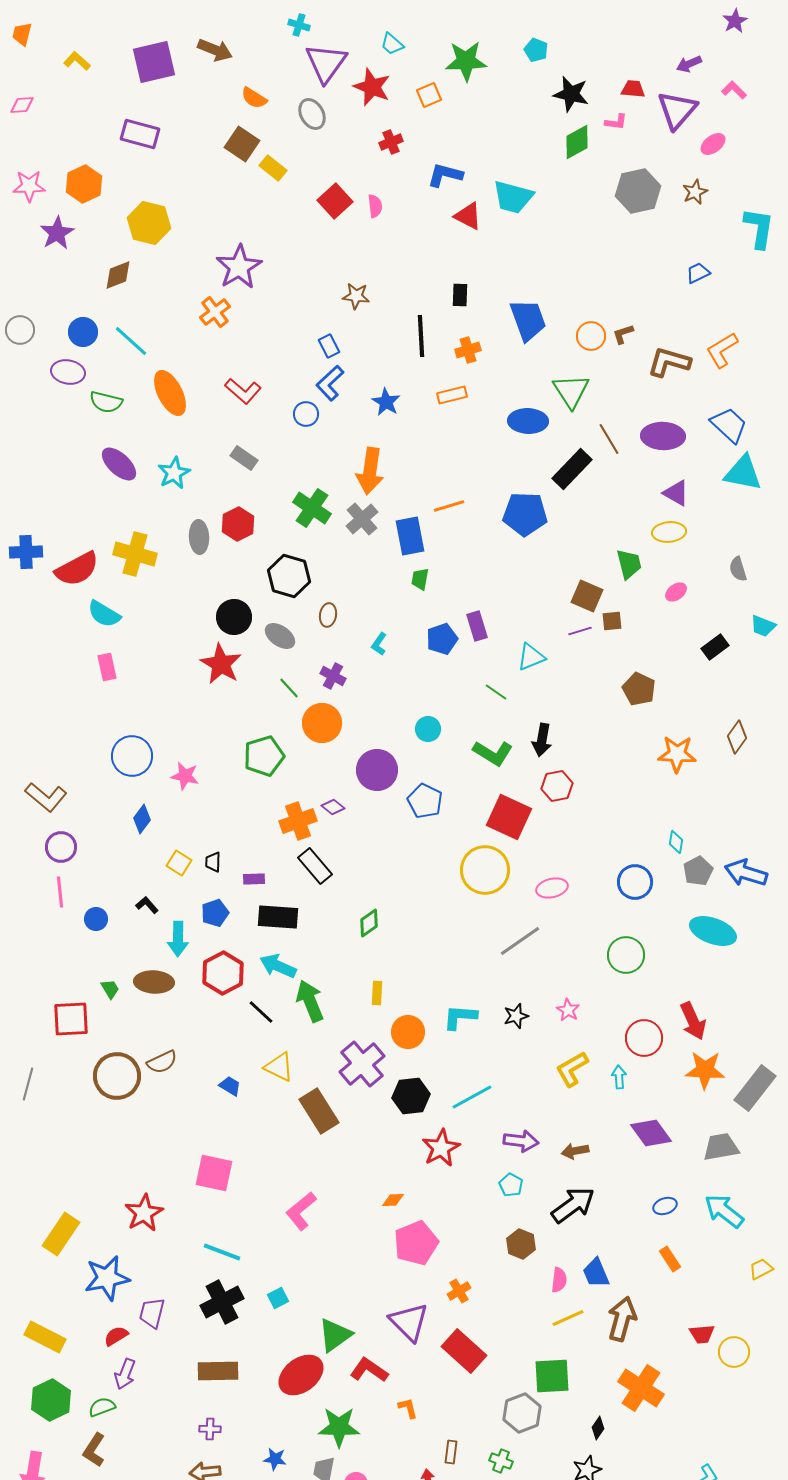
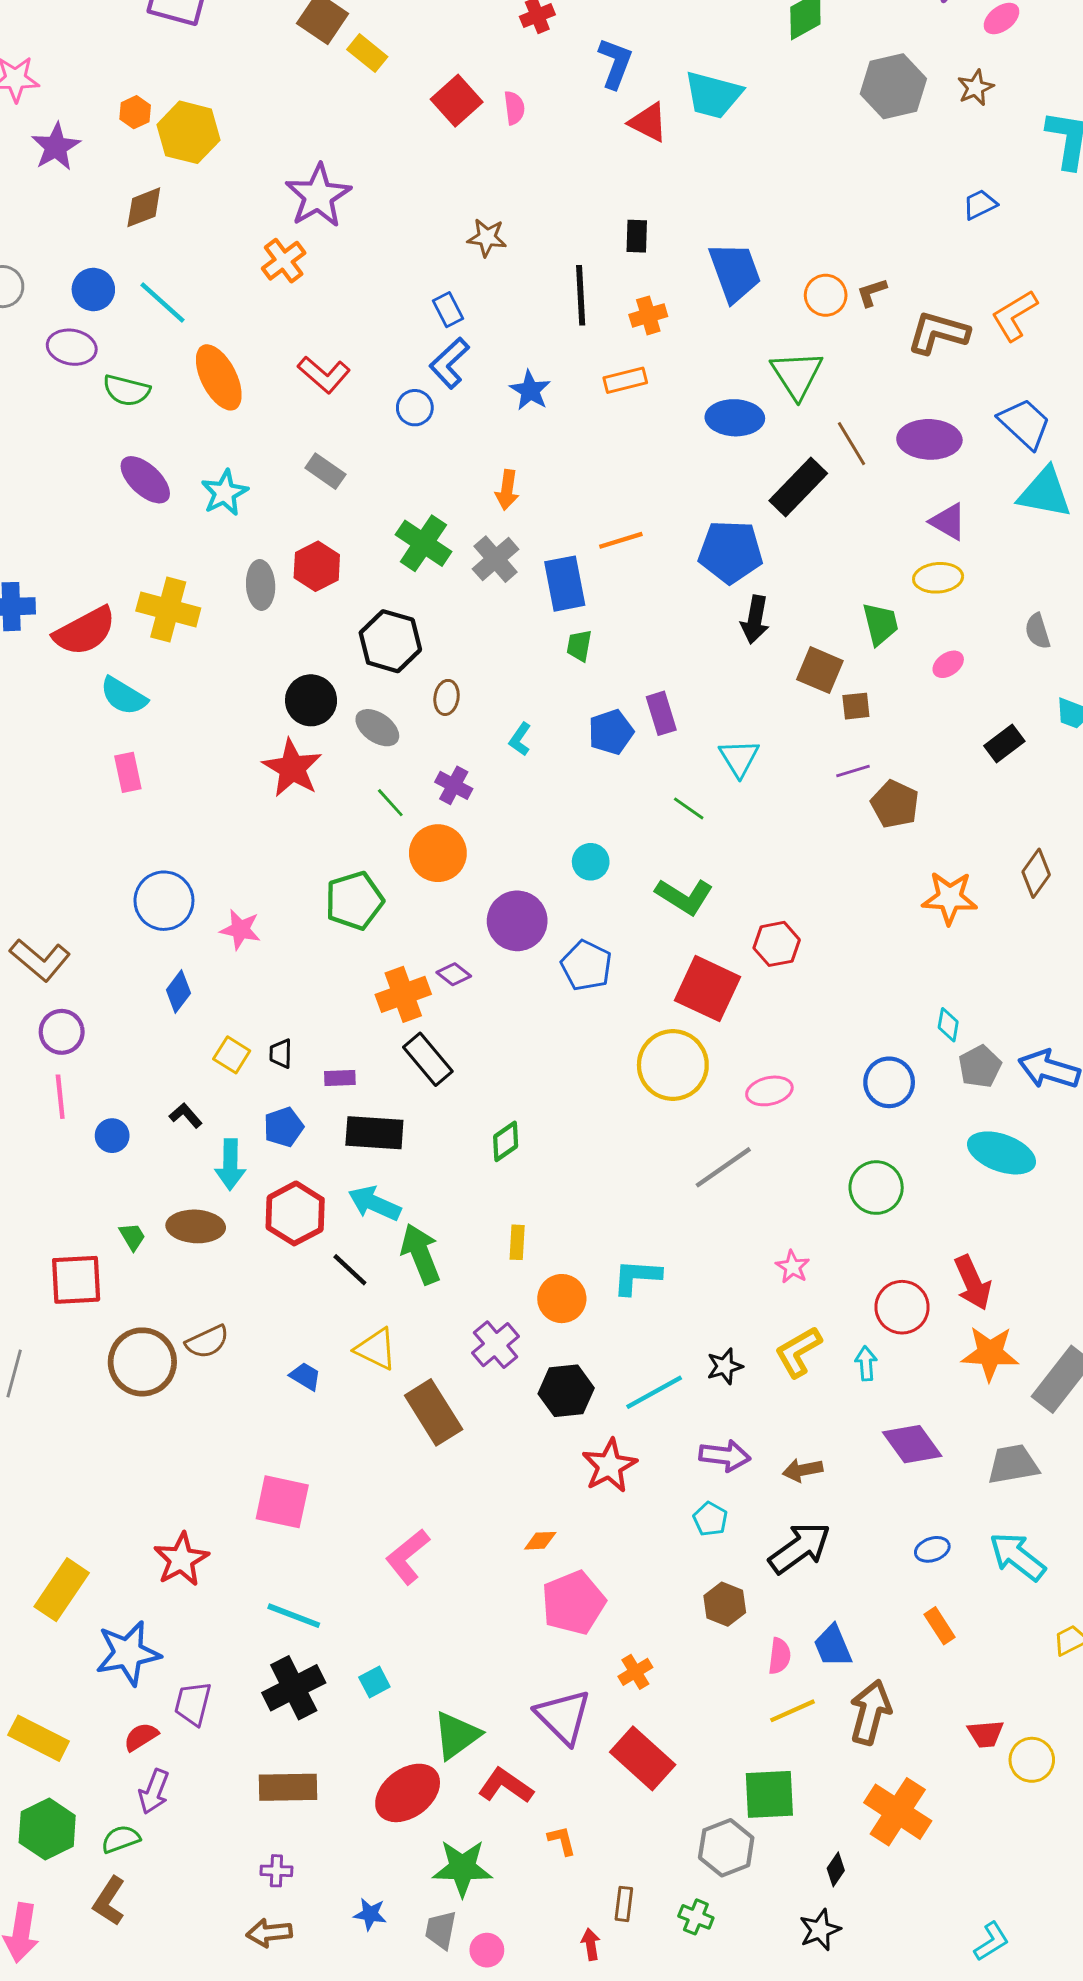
blue L-shape: (445, 175) -> (615, 63), turned 96
orange hexagon: (84, 184) -> (135, 112), moved, size x0.6
orange arrow: (370, 471) -> (507, 490), size x0.6
purple line: (580, 631) -> (853, 771), moved
cyan triangle: (531, 657) -> (739, 758), turned -40
black arrow: (542, 740) -> (755, 620), moved
black star: (516, 1016) -> (725, 1366), moved
purple cross: (362, 1064) -> (496, 1345), size x0.7

